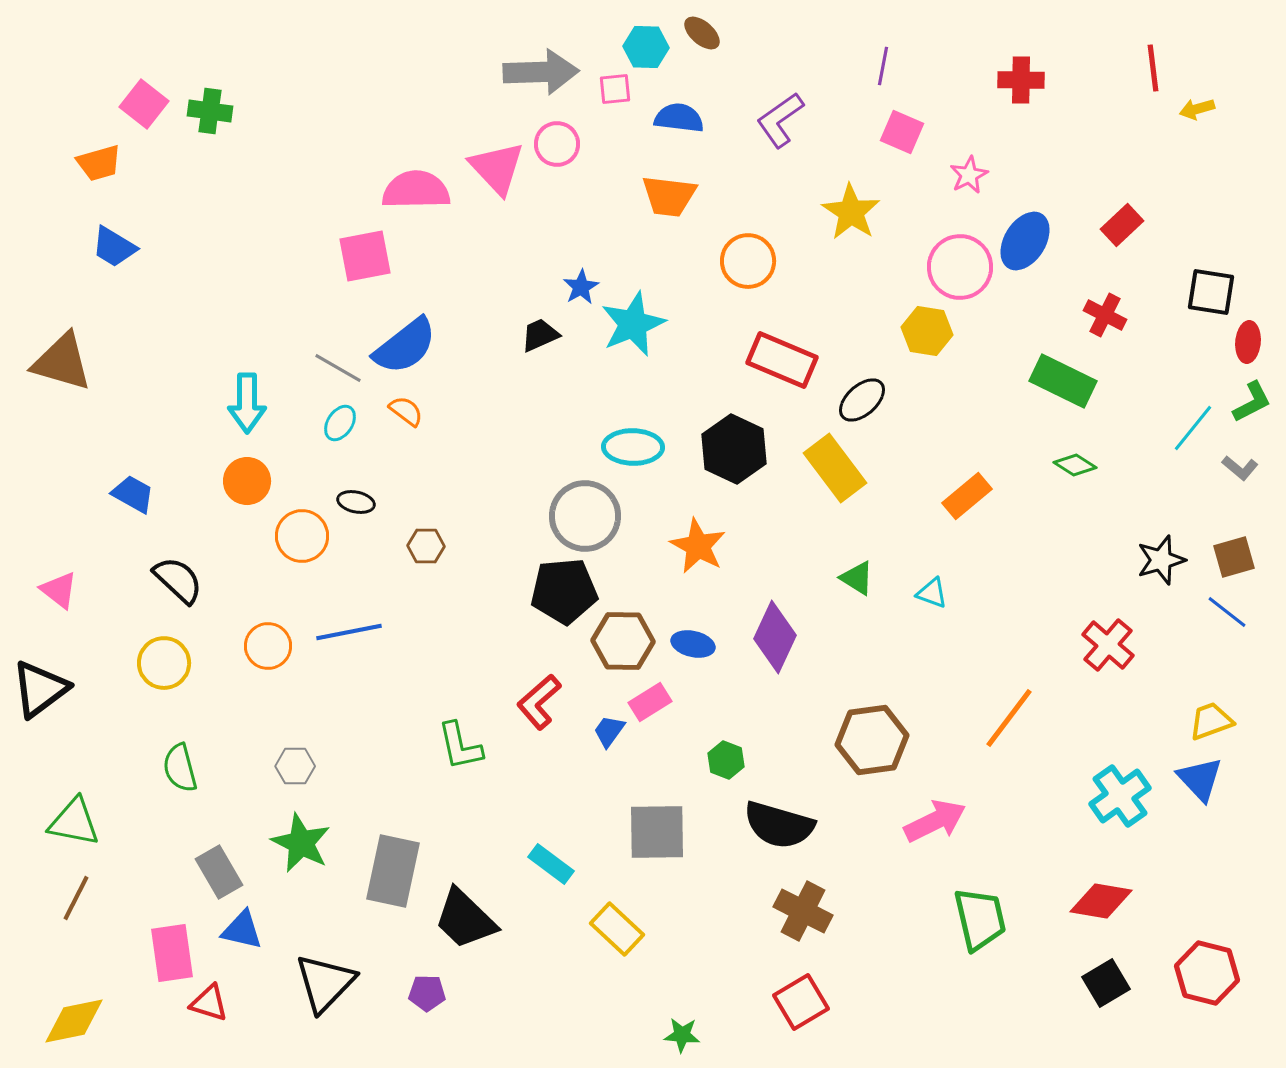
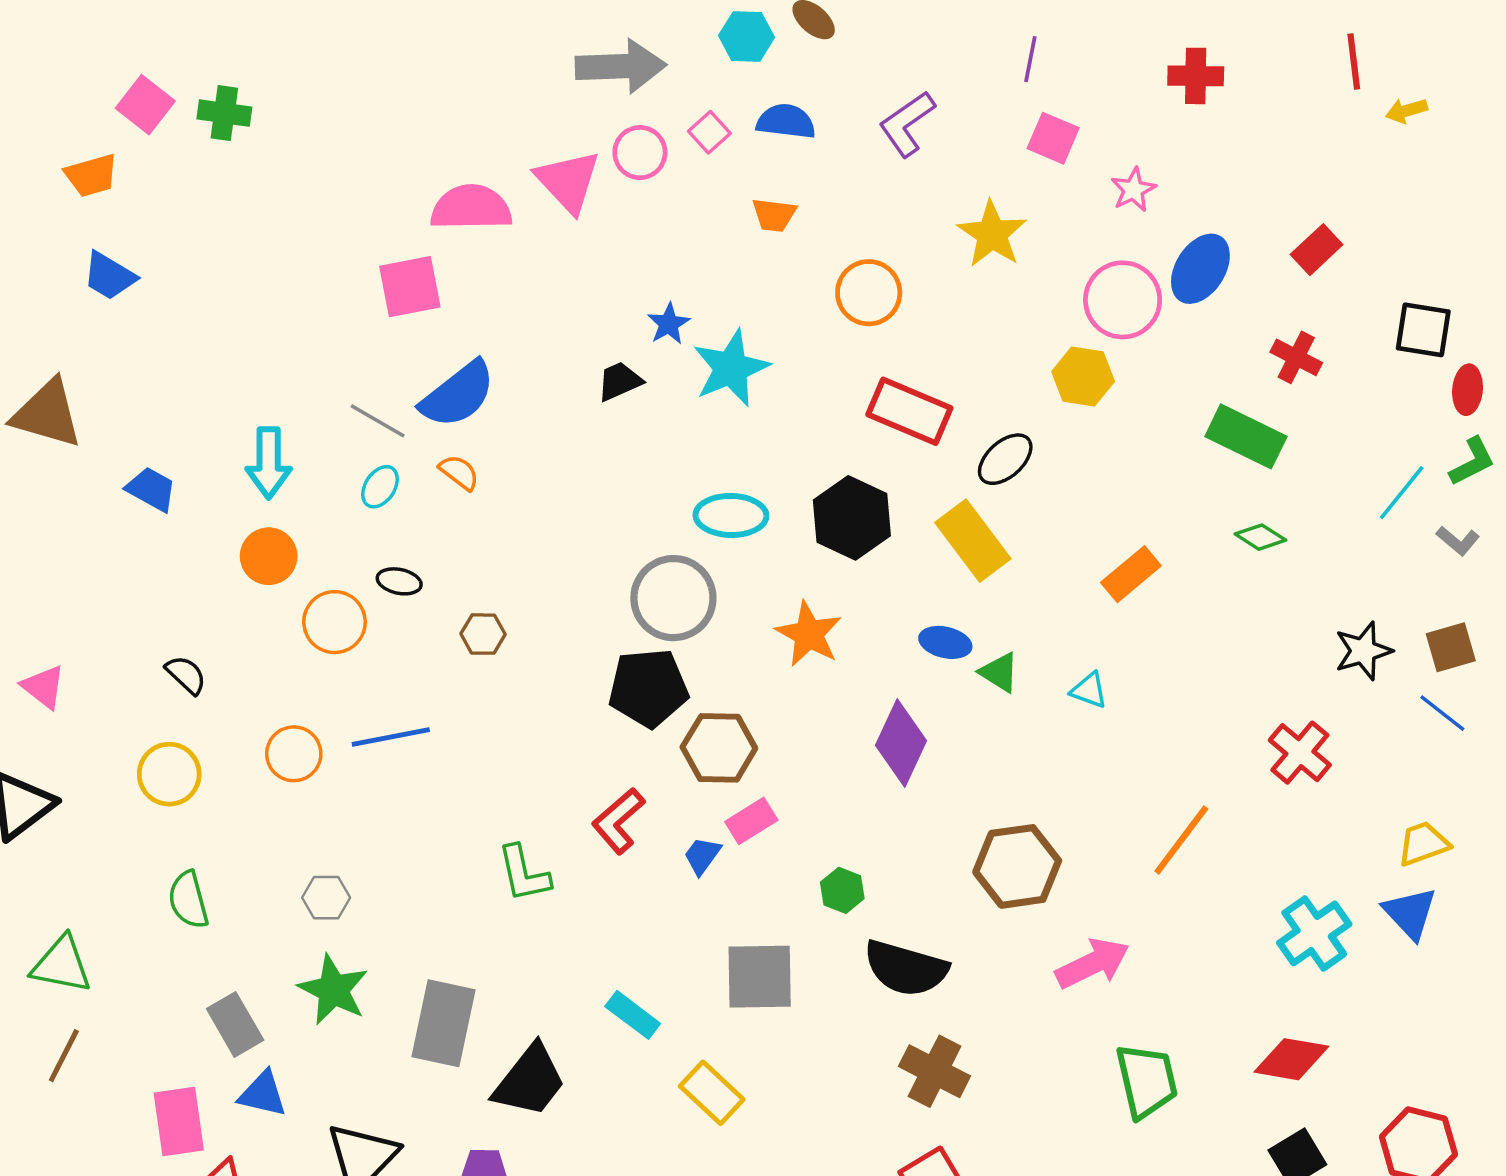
pink square: (615, 89) -> (709, 132), moved, turned -36
orange trapezoid: (669, 196) -> (774, 215), size x0.7
blue trapezoid: (133, 494) -> (151, 489), moved
black semicircle: (178, 580) -> (186, 675), size x0.7
blue ellipse: (693, 644) -> (945, 642), moved
black trapezoid: (465, 919) -> (530, 1081), turned -96

